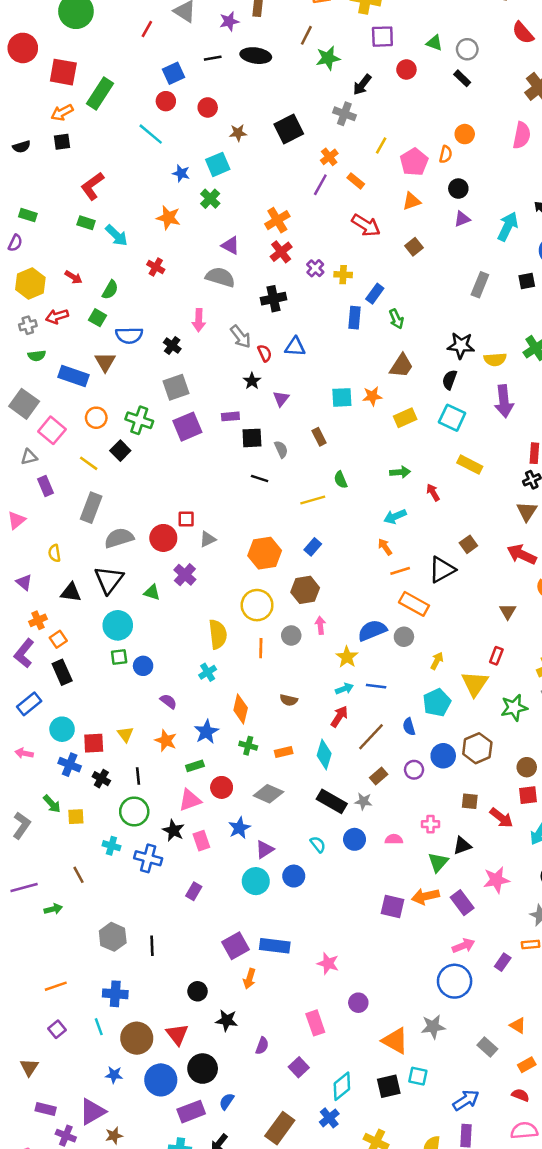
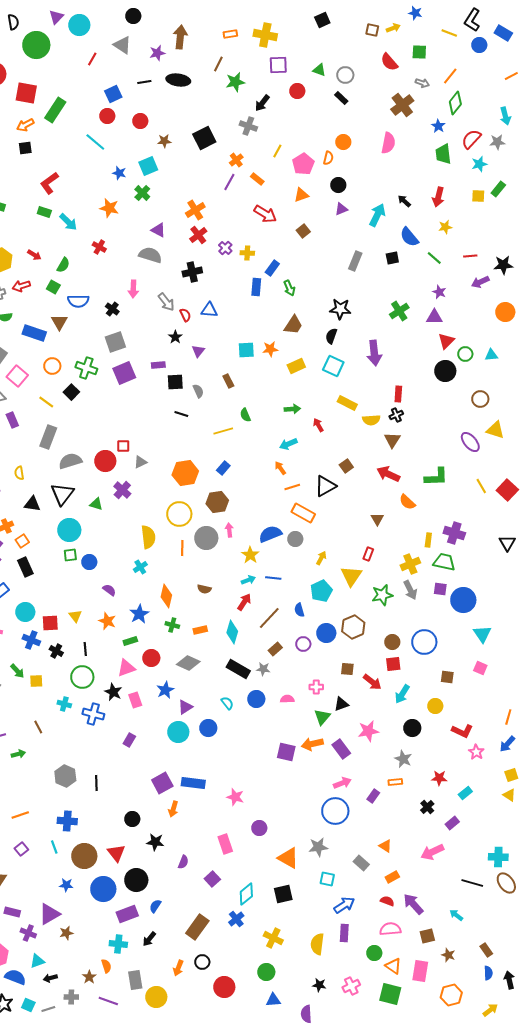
yellow semicircle: (495, 359) -> (371, 420), moved
gray circle: (291, 635) -> (206, 538), size x1.5
cyan square: (418, 1076) -> (327, 879), moved

